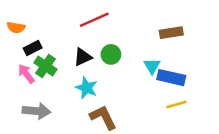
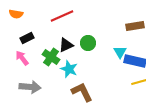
red line: (94, 20) -> (62, 16), moved
orange semicircle: (16, 28) -> (16, 14), moved
green cross: (45, 66) -> (51, 57), moved

